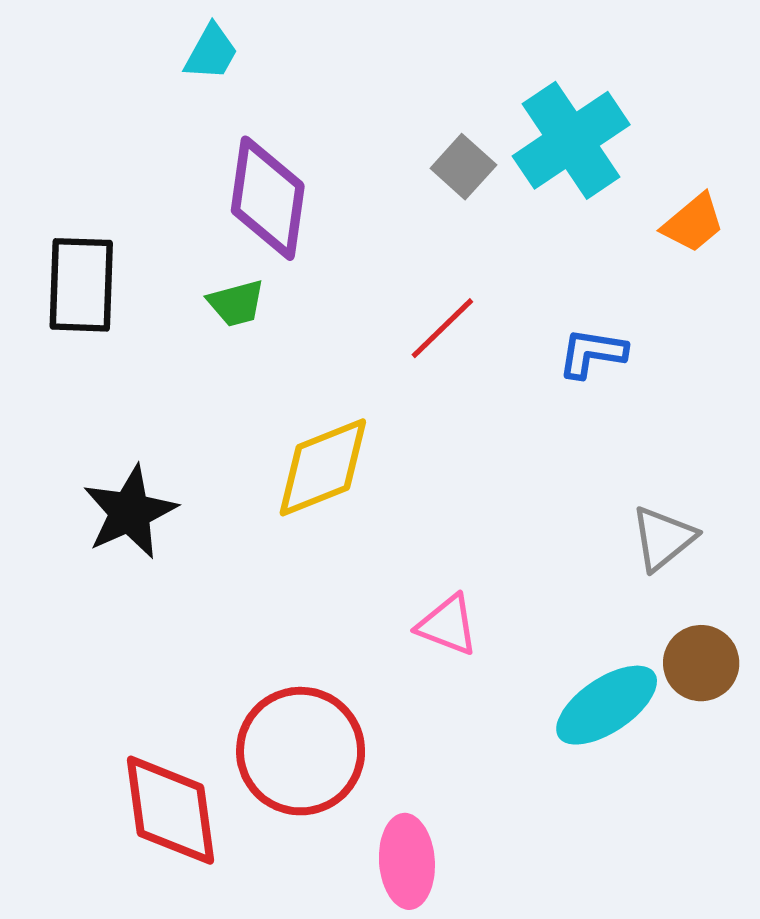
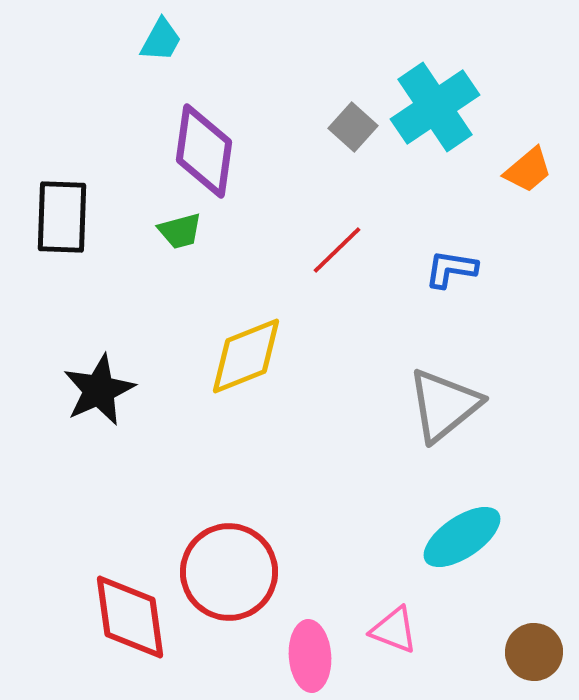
gray triangle: (663, 538) -> (444, 405), moved, size x1.5
pink triangle: (448, 625) -> (394, 630), moved
brown circle: (701, 663) -> (534, 652), moved

